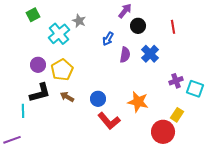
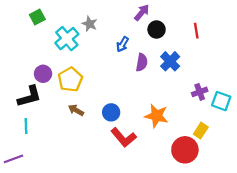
black L-shape: (40, 93) -> (29, 96), moved

